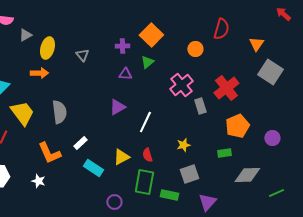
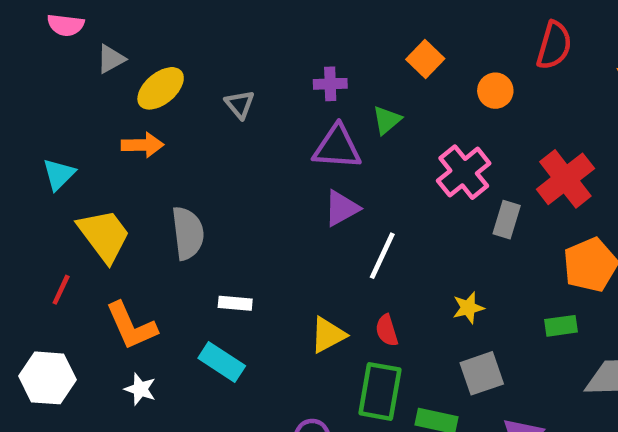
orange square: (151, 35) -> (425, 59), moved, size x0.7
yellow ellipse: (47, 48) -> (161, 88), turned 35
purple triangle: (125, 74) -> (337, 147), size x1.6
gray rectangle: (200, 106) -> (507, 220), turned 35
purple triangle: (117, 107) -> (342, 208), moved
white rectangle: (80, 143) -> (235, 303), turned 48
orange L-shape: (49, 153) -> (131, 326), moved
cyan rectangle: (93, 168) -> (222, 362), moved

